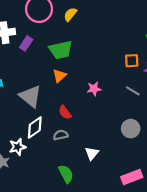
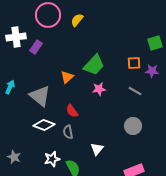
green trapezoid: (61, 50) -> (94, 65), moved, turned -35
white diamond: (35, 127) -> (44, 125), turned 55
gray semicircle: (61, 135) -> (68, 132), turned -88
white star: (17, 147) -> (52, 159), moved

